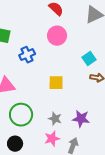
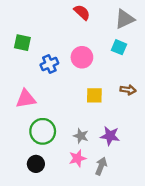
pink circle: (57, 36) -> (82, 57), moved
cyan square: (89, 59) -> (119, 47), moved, turned -32
yellow square: (56, 83) -> (94, 95), moved

